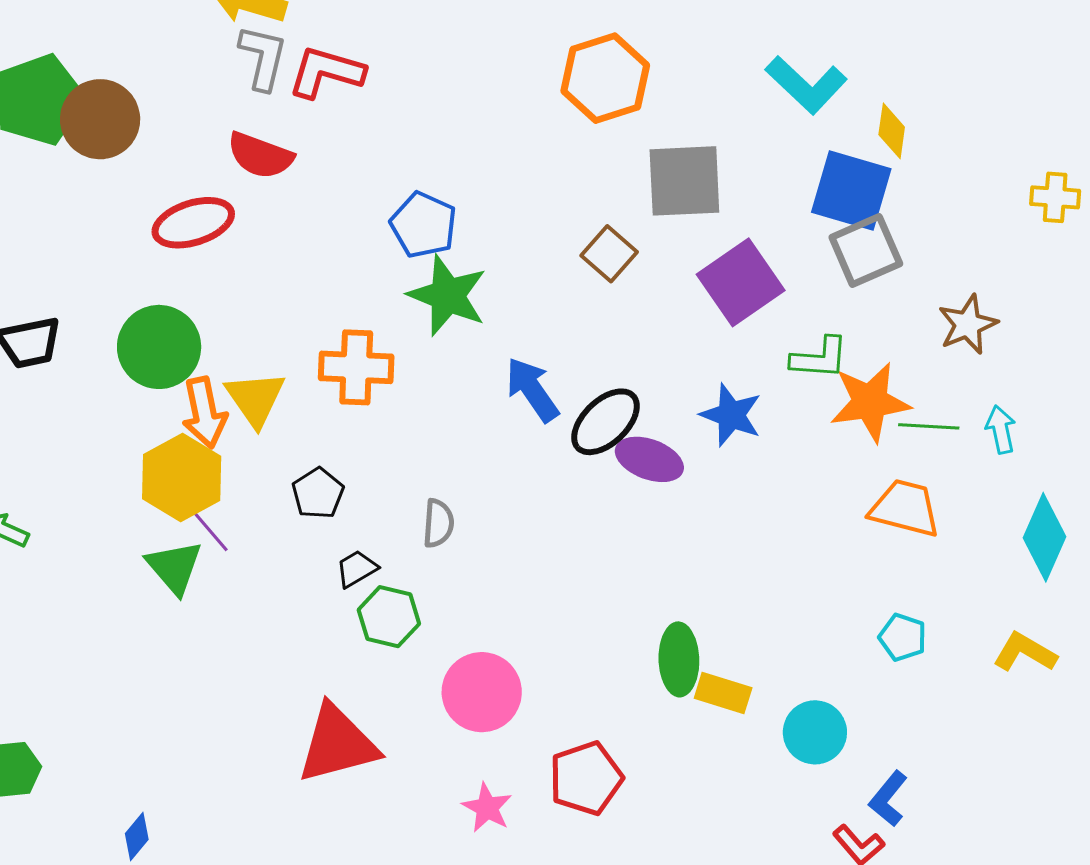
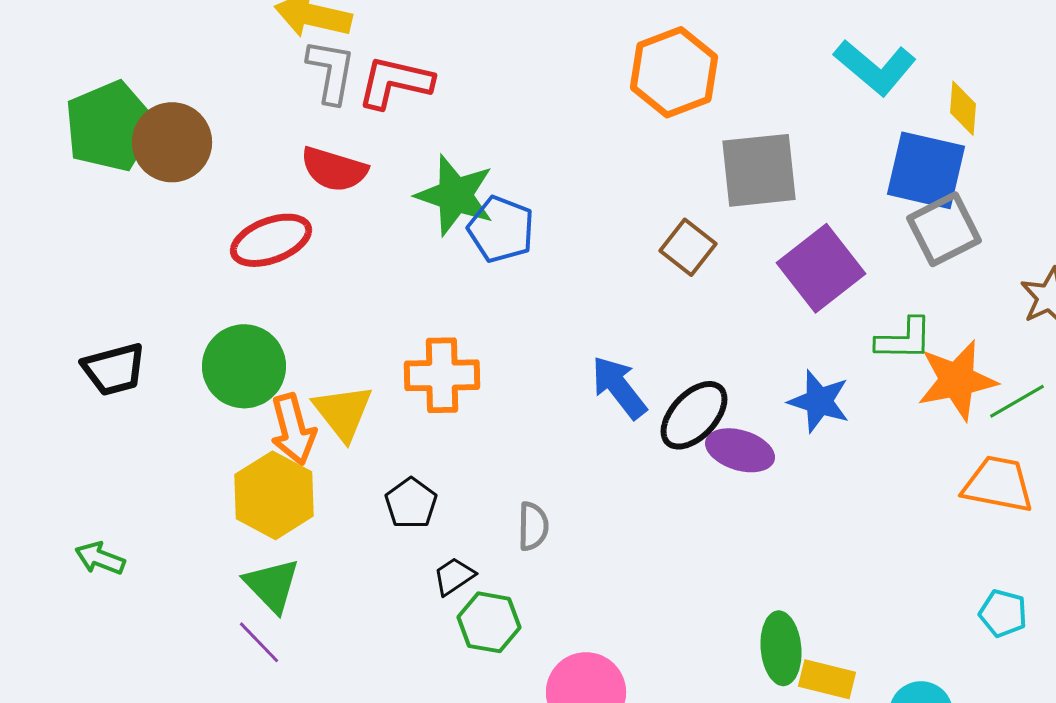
green star: (447, 295) -> (455, 195), moved
green line: (929, 426) -> (1017, 401), turned -30
purple line: (210, 530) -> (259, 642), moved

